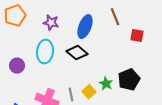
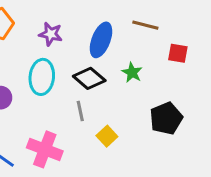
brown line: (115, 17) -> (145, 25), turned -54
green star: (106, 84) -> (132, 72), moved
gray line: (71, 95) -> (80, 111), moved

